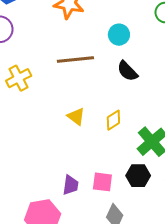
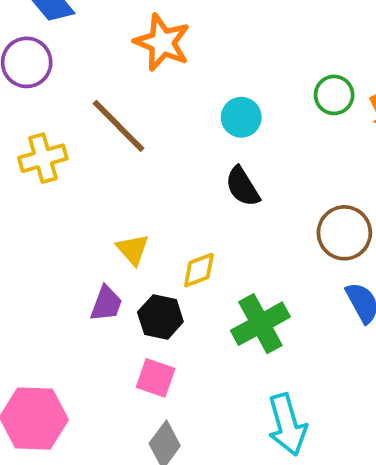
brown line: (75, 59) -> (119, 126), moved, turned 39
black hexagon: (138, 176) -> (160, 317), moved
purple trapezoid: (71, 185) -> (106, 304), moved

